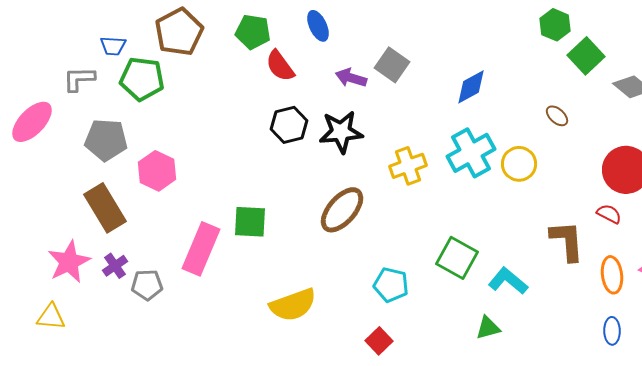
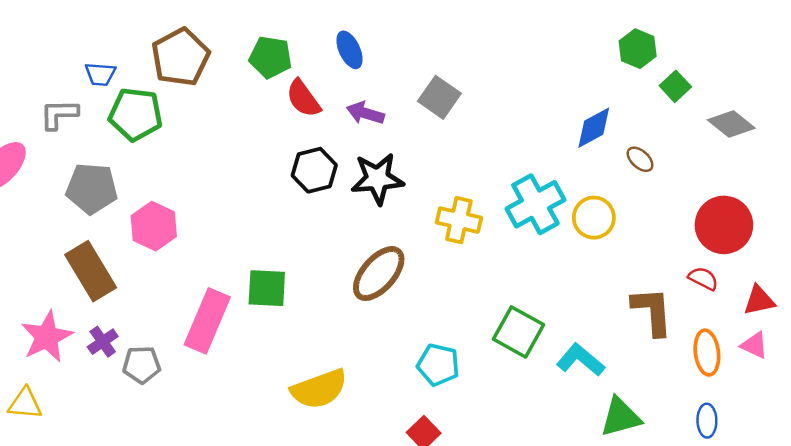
green square: (586, 56) -> (675, 86), size x0.7
purple arrow: (351, 78) -> (365, 113), moved
blue diamond: (471, 87) -> (594, 128), moved
yellow cross: (408, 166) -> (459, 220), turned 33
green triangle: (488, 328) -> (621, 417), moved, size x1.4

